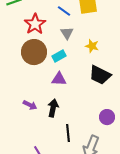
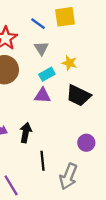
cyan rectangle: (59, 56) -> (47, 74), moved
purple triangle: (59, 79) -> (42, 96), moved

